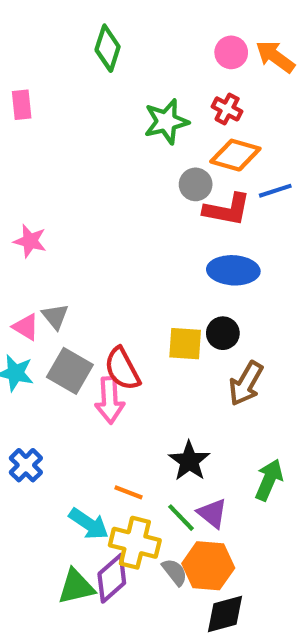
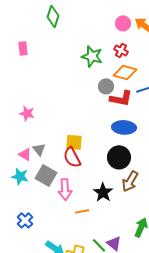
green diamond: (108, 48) -> (53, 16), moved
green star: (166, 122) -> (92, 56), turned 30
black circle: (223, 333) -> (119, 157), size x1.5
yellow square: (185, 344) -> (74, 142), moved
red semicircle: (122, 369) -> (72, 157), moved
black star: (189, 461) -> (103, 192), moved
orange line: (129, 492) -> (82, 211), moved, turned -32

